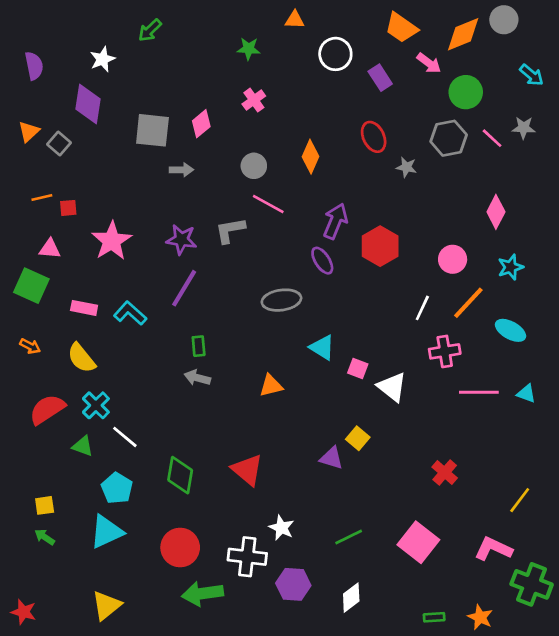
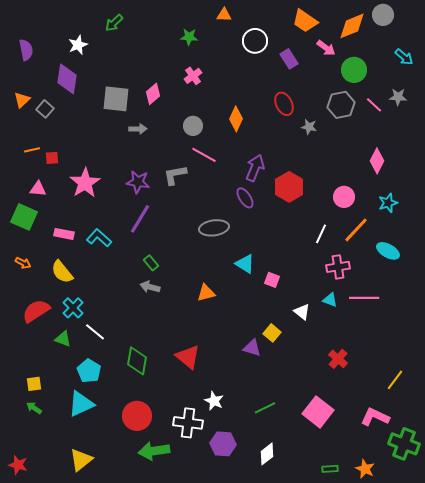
green rectangle: (199, 346) -> (151, 263), turned -35
white triangle: (392, 387) -> (302, 312), moved, size x0.7
cyan triangle: (526, 394) -> (330, 300), moved

